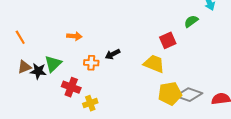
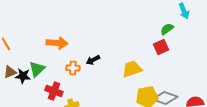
orange arrow: (74, 36) -> (57, 43), size x1.5
red square: (168, 40) -> (161, 47), moved
yellow trapezoid: (154, 64) -> (132, 69), turned -40

